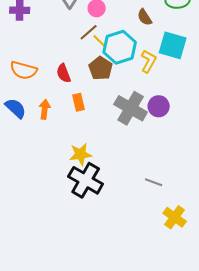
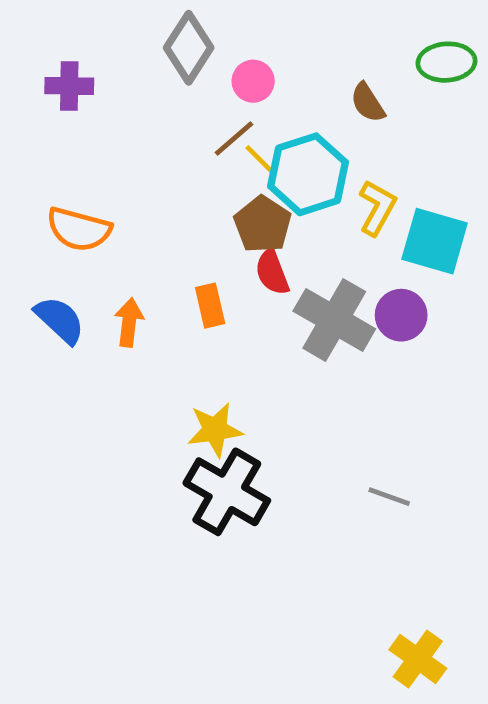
cyan square: (173, 45) -> (435, 241), moved
red semicircle: (64, 73) -> (272, 272), moved
yellow cross: (175, 217) -> (418, 659), moved

